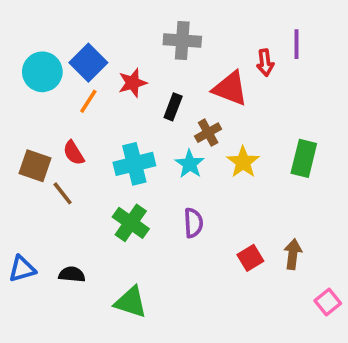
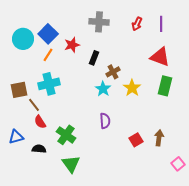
red arrow: (265, 63) -> (137, 24), moved, turned 32
red triangle: (230, 88) -> (160, 57), moved
red semicircle: (74, 153) -> (40, 122), moved
cyan cross: (134, 164) -> (49, 84), moved
brown square: (35, 166) -> (19, 90), turned -30
green cross: (131, 223) -> (66, 135), moved
blue triangle: (22, 269) -> (16, 137), moved
green triangle: (131, 302) -> (71, 164), turned 36

